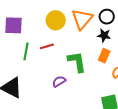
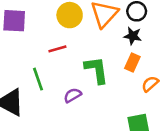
green line: (26, 51) -> (38, 79), moved, turned -30

